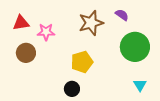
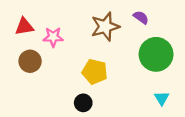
yellow pentagon: (82, 62) -> (95, 72), turned 30

